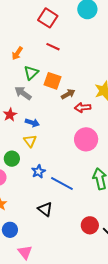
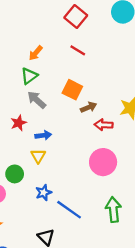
green triangle: (31, 73) -> (29, 76), moved
blue arrow: (32, 123) -> (43, 135), turned -32

